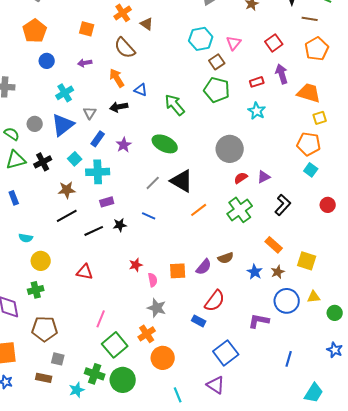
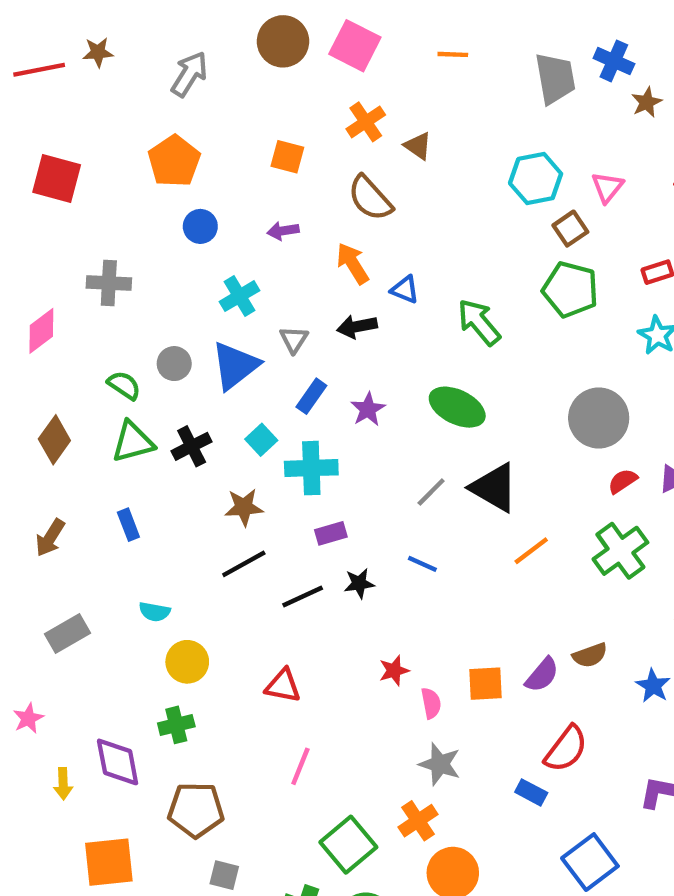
pink line: (101, 319) -> (300, 766), moved

